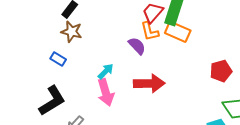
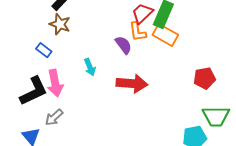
cyan arrow: (106, 71) -> (90, 67), turned 108
pink arrow: (106, 92) -> (55, 83), moved

